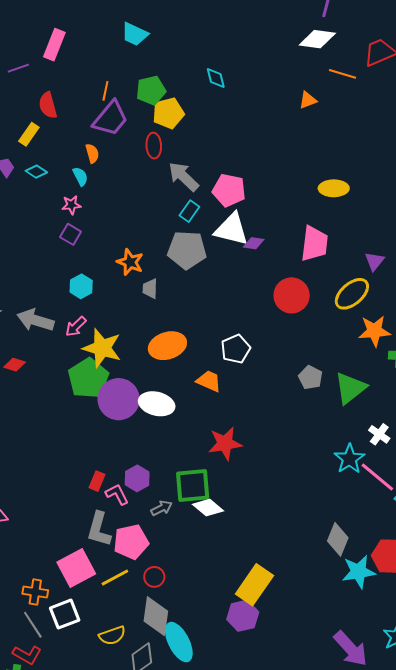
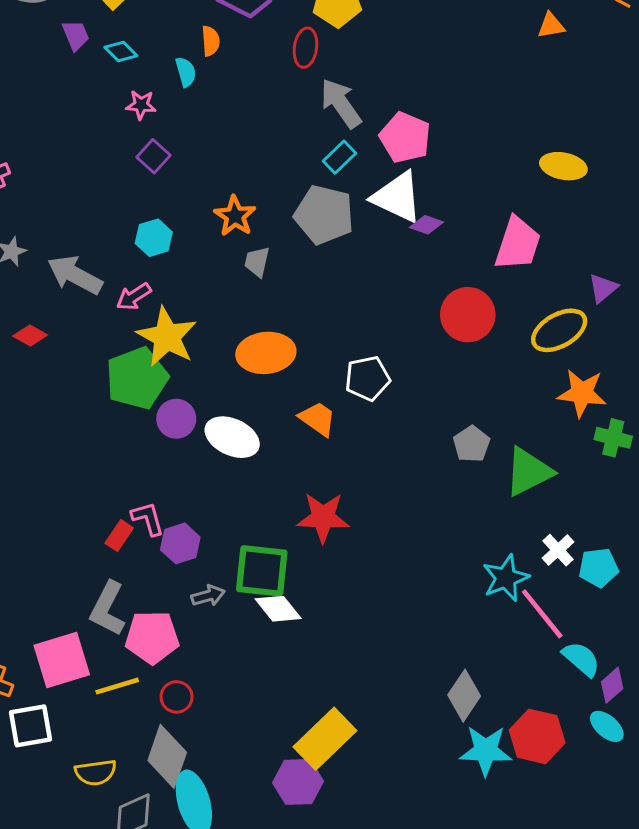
pink star: (71, 205) -> (141, 105), moved
purple circle: (119, 399) -> (176, 419), size x0.6
pink L-shape: (117, 494) -> (148, 519), moved

